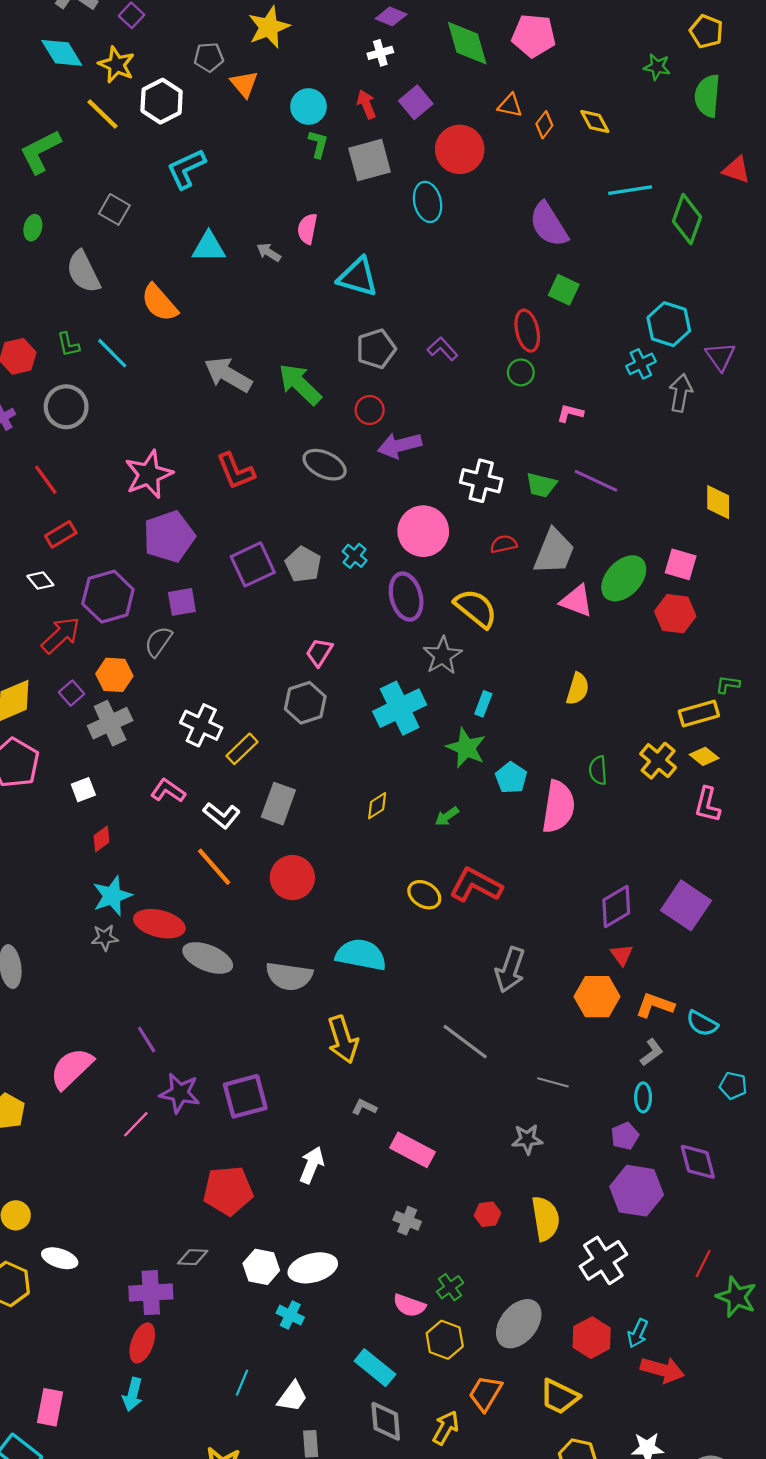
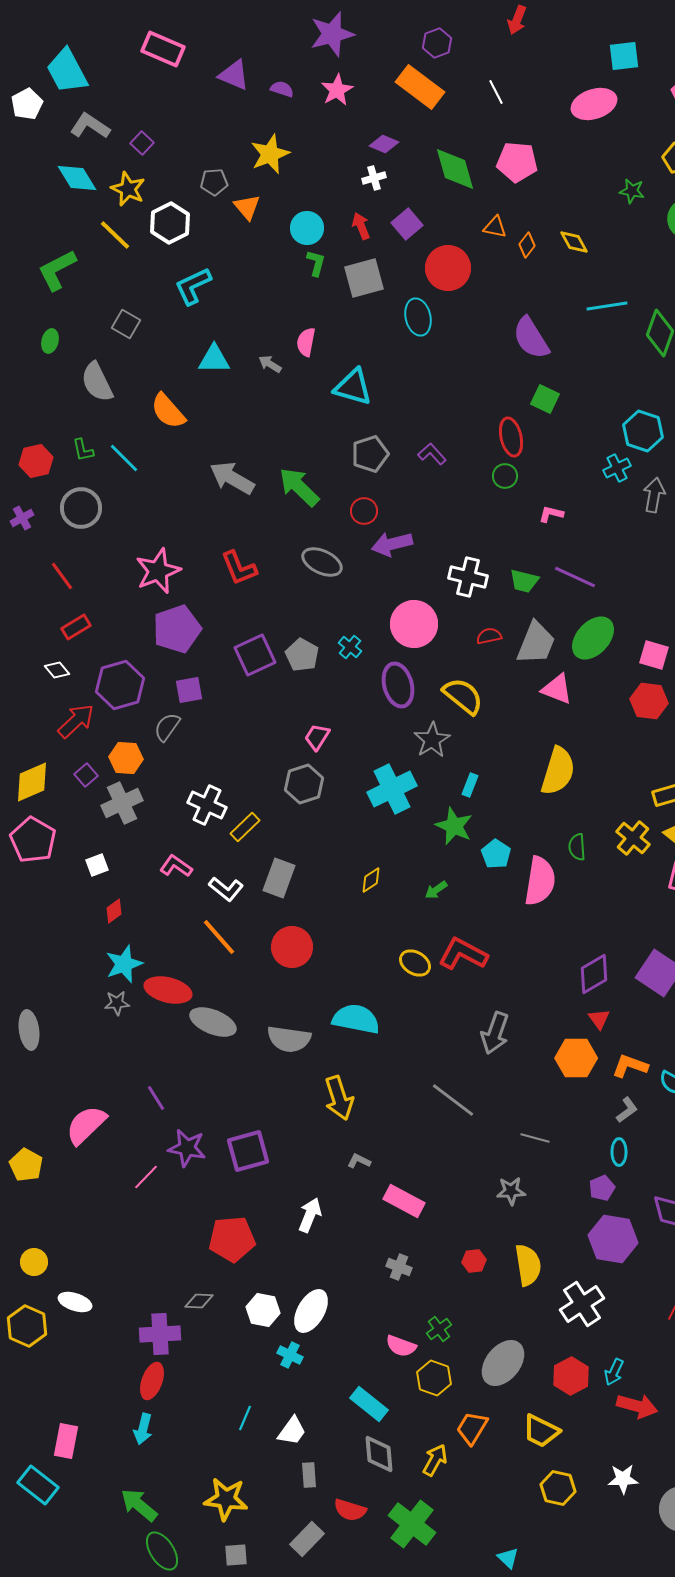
green ellipse: (624, 578) -> (593, 638), moved
yellow semicircle: (578, 689) -> (558, 771), size x1.6
white ellipse: (313, 1268) -> (311, 1311), turned -45

